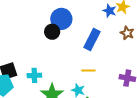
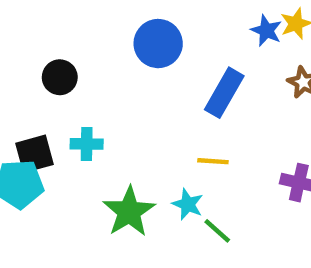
black circle: (52, 32) -> (60, 77), moved
cyan cross: (34, 75) -> (87, 144), moved

